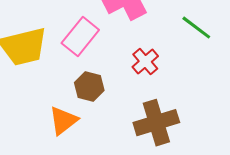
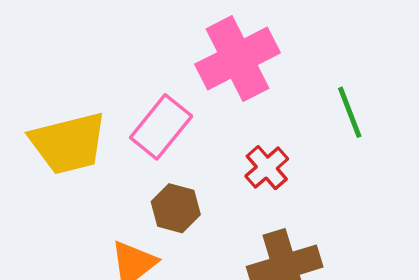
green line: (196, 28) -> (350, 112), turned 32

